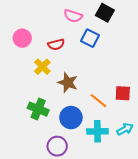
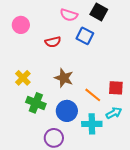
pink circle: (22, 38) -> (21, 25), moved
yellow cross: (42, 67) -> (23, 78), moved
cyan arrow: (125, 129) -> (114, 113), moved

